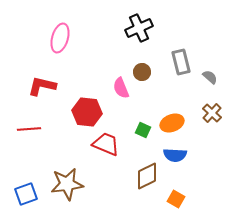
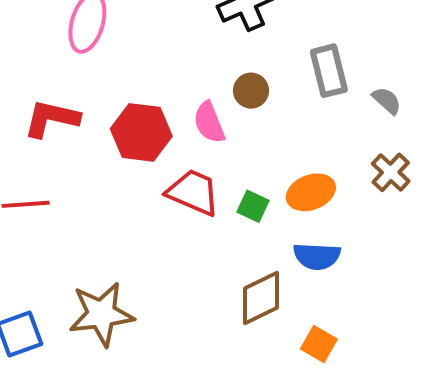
red hexagon: (87, 112) -> (141, 132), moved
red trapezoid: (106, 144) -> (193, 192), moved

